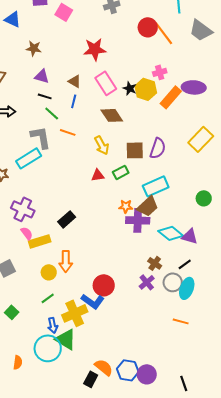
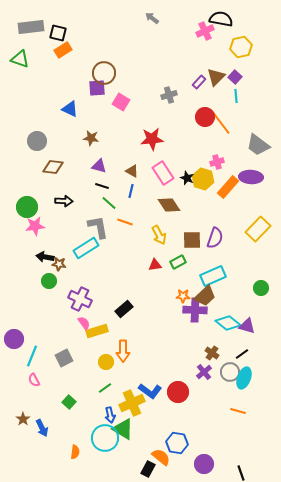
gray trapezoid: (201, 30) -> (258, 145), moved
red circle: (104, 285) -> (178, 392), moved
blue hexagon: (128, 370) -> (177, 443), moved

